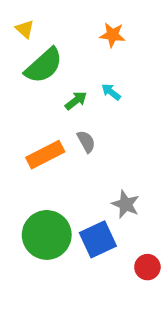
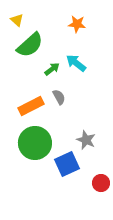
cyan arrow: (111, 92) -> (76, 63), size x1.5
green circle: (47, 235) -> (35, 143), moved

